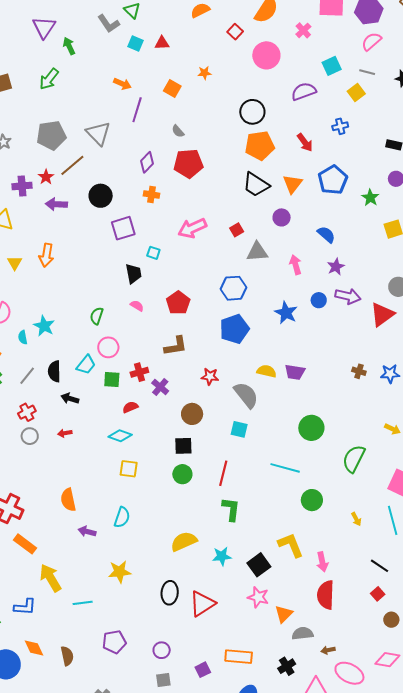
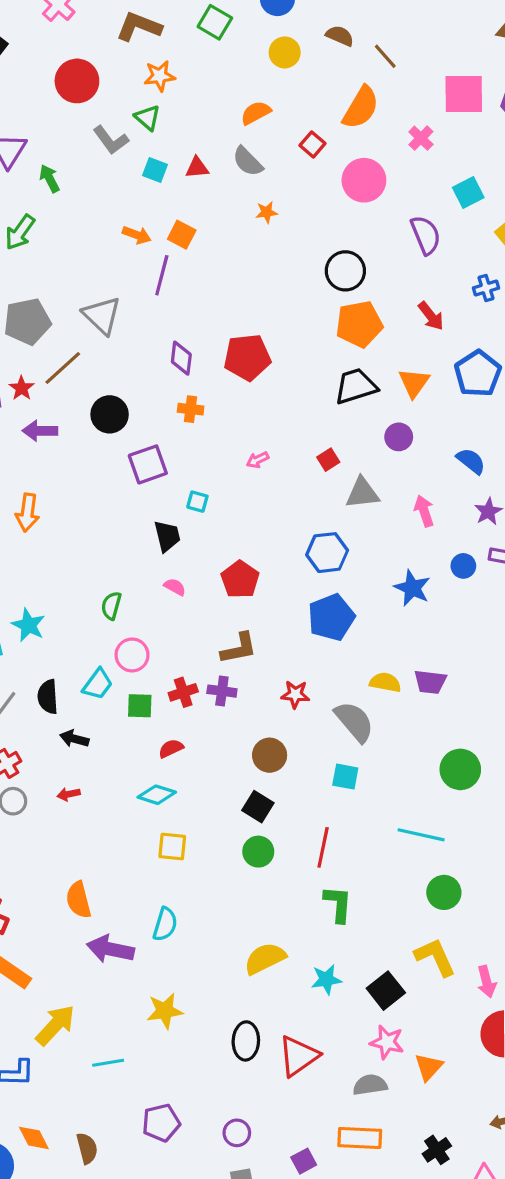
orange square: (172, 89) -> (182, 235), moved
purple semicircle: (304, 91) -> (426, 235), turned 90
gray semicircle: (178, 131) -> (248, 162), moved, size x1.5
purple diamond: (147, 162) -> (181, 358), turned -35
black trapezoid: (256, 185) -> (356, 386), turned 132
pink arrow: (192, 228) -> (258, 460), size x0.5
purple cross: (160, 387) -> (222, 691), moved, turned -30
black square: (183, 446) -> (258, 807), turned 36
green circle: (312, 500) -> (444, 892), moved
purple arrow: (87, 531) -> (110, 949), size x1.6
yellow arrow: (50, 578) -> (55, 1025), turned 76
gray semicircle: (303, 633) -> (370, 1085), moved

